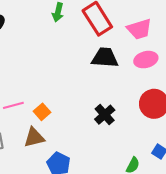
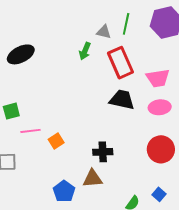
black cross: (105, 115) -> (103, 152), moved, turned 30
brown triangle: (34, 137) -> (93, 179), moved

